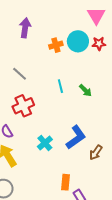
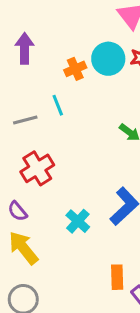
gray line: (20, 74) -> (25, 120), turned -49
cyan line: (60, 86) -> (58, 105), moved

